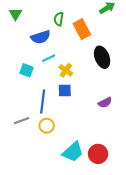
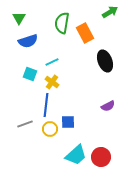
green semicircle: (59, 19) -> (62, 23), size x1.5
blue semicircle: (41, 37) -> (28, 41), moved
yellow cross: (66, 70) -> (52, 82), moved
blue square: (65, 90) -> (68, 122), moved

